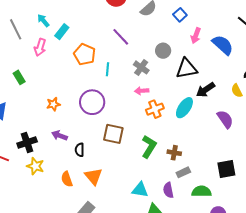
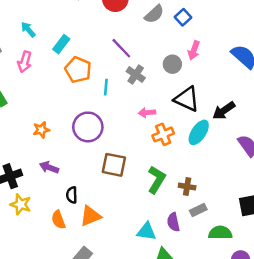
blue square: (180, 15) -> (183, 17), moved
cyan rectangle: (62, 32) -> (61, 44), moved
pink arrow: (196, 36) -> (194, 50), moved
gray cross: (141, 67) -> (136, 75), moved
black triangle: (187, 69) -> (187, 99), moved, turned 35
black semicircle: (80, 150) -> (72, 195), moved
orange triangle: (94, 176) -> (90, 216), turned 48
purple semicircle: (168, 190) -> (173, 222), moved

